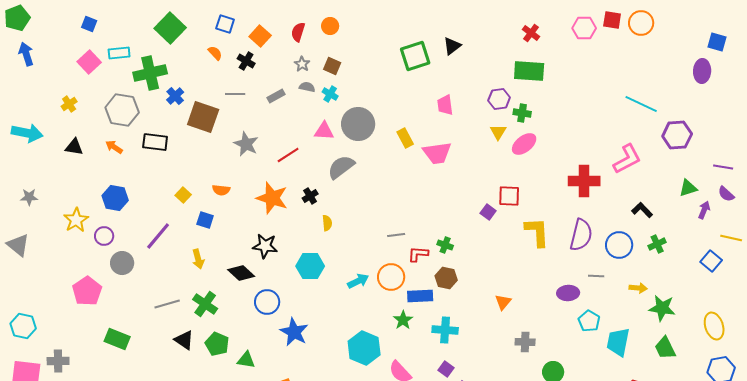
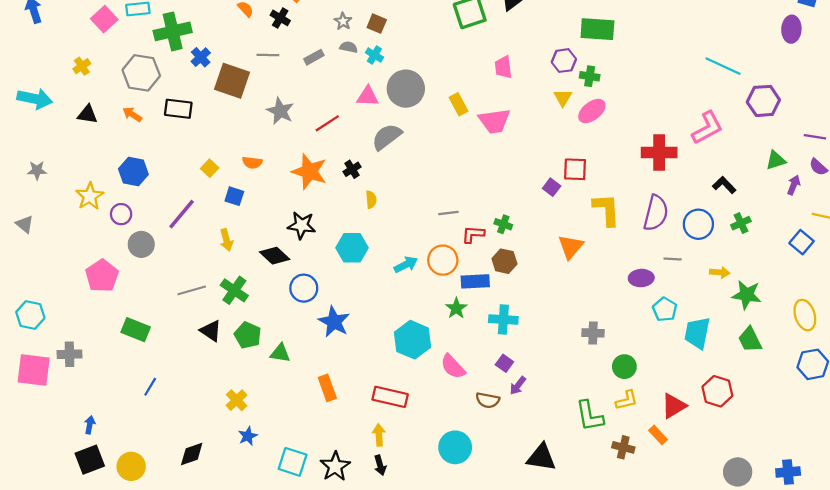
gray triangle: (18, 245) -> (25, 224), size x0.7
orange triangle: (503, 302) -> (571, 247), moved, size x1.4

